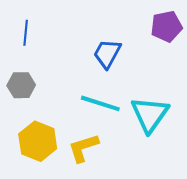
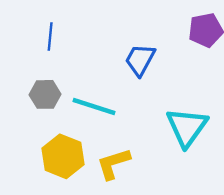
cyan line: (100, 103) -> (94, 107), moved

